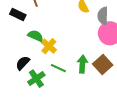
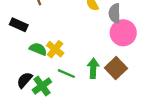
black rectangle: (18, 14) -> (19, 25), moved
green semicircle: (35, 36) -> (38, 49), moved
black semicircle: (23, 63) -> (25, 80), moved

